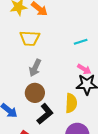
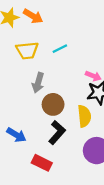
cyan line: (81, 42) -> (60, 49), moved
brown circle: (35, 93) -> (53, 104), moved

